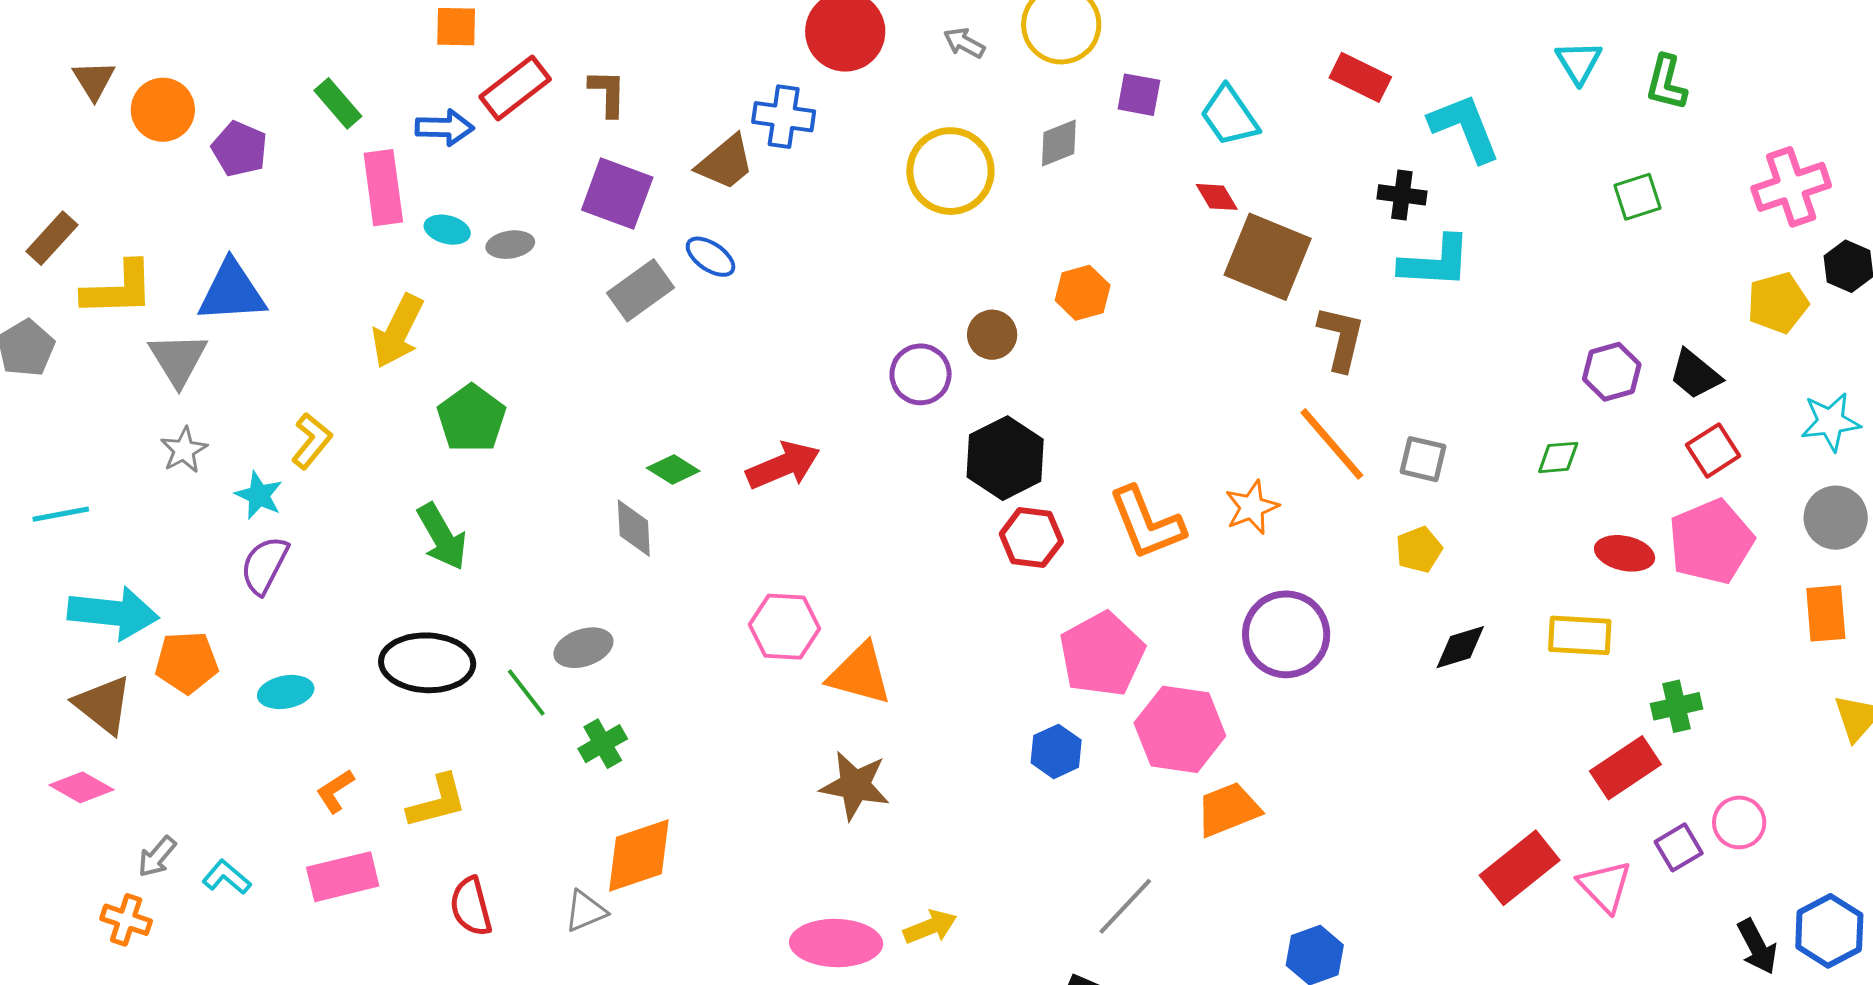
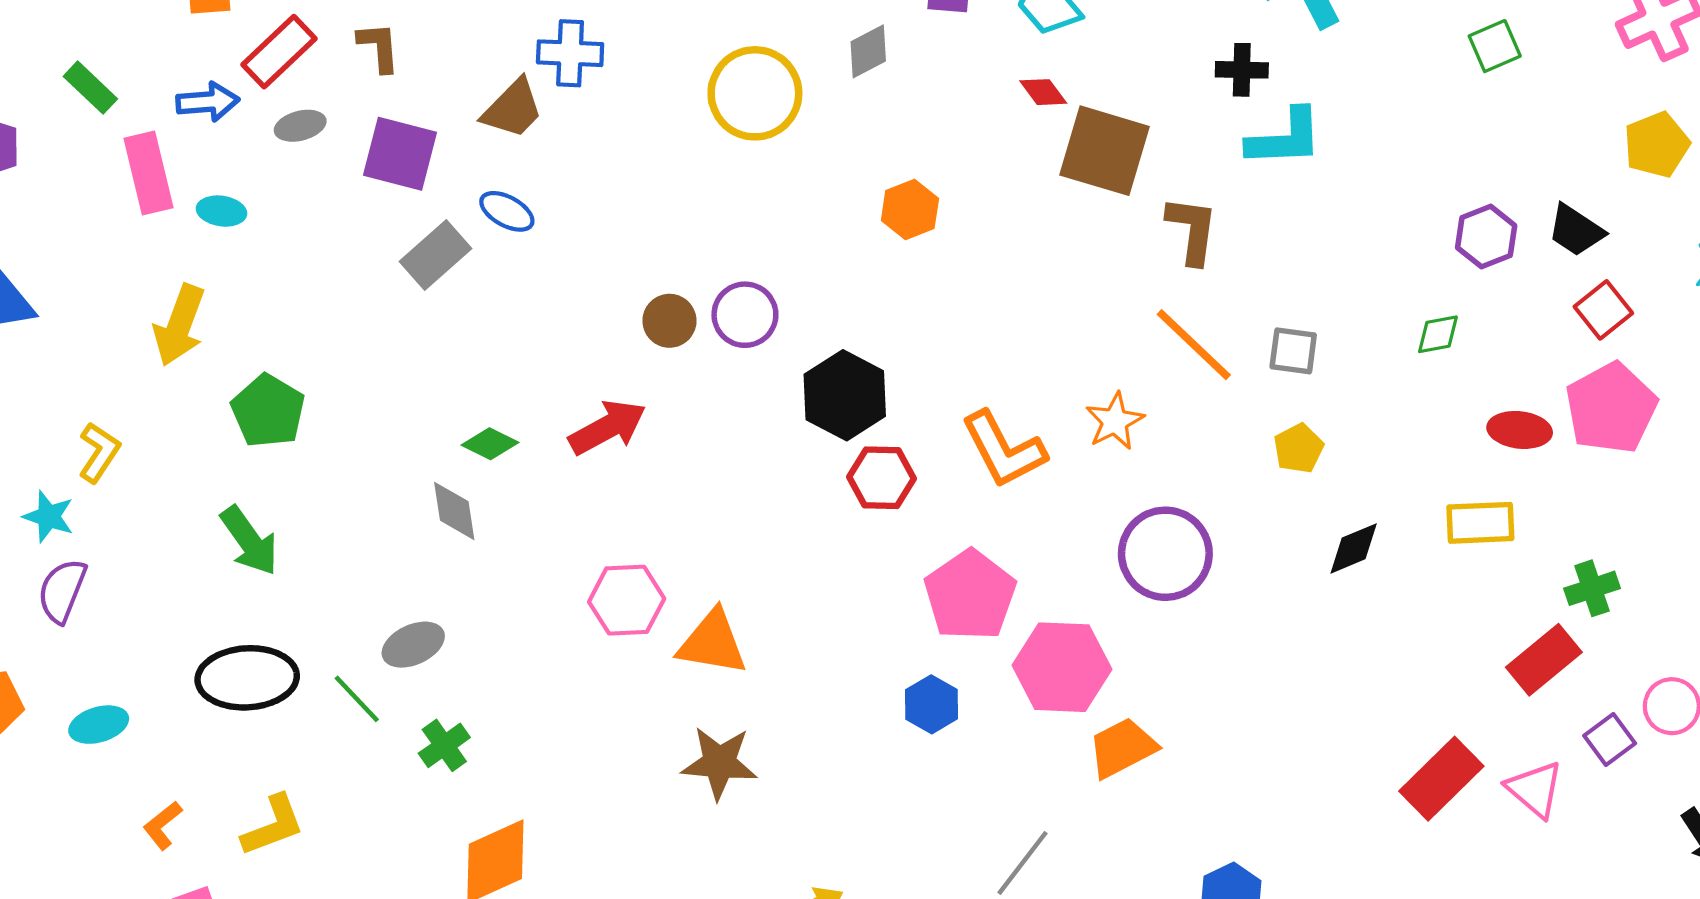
gray ellipse: (510, 245) -> (300, 126), moved
brown circle: (992, 335) -> (669, 321), moved

